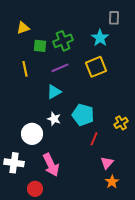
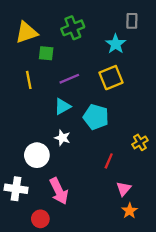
yellow triangle: (23, 28) -> (26, 32), size x1.5
green cross: (63, 41) -> (73, 28), moved
cyan pentagon: (83, 115) -> (96, 117), moved

